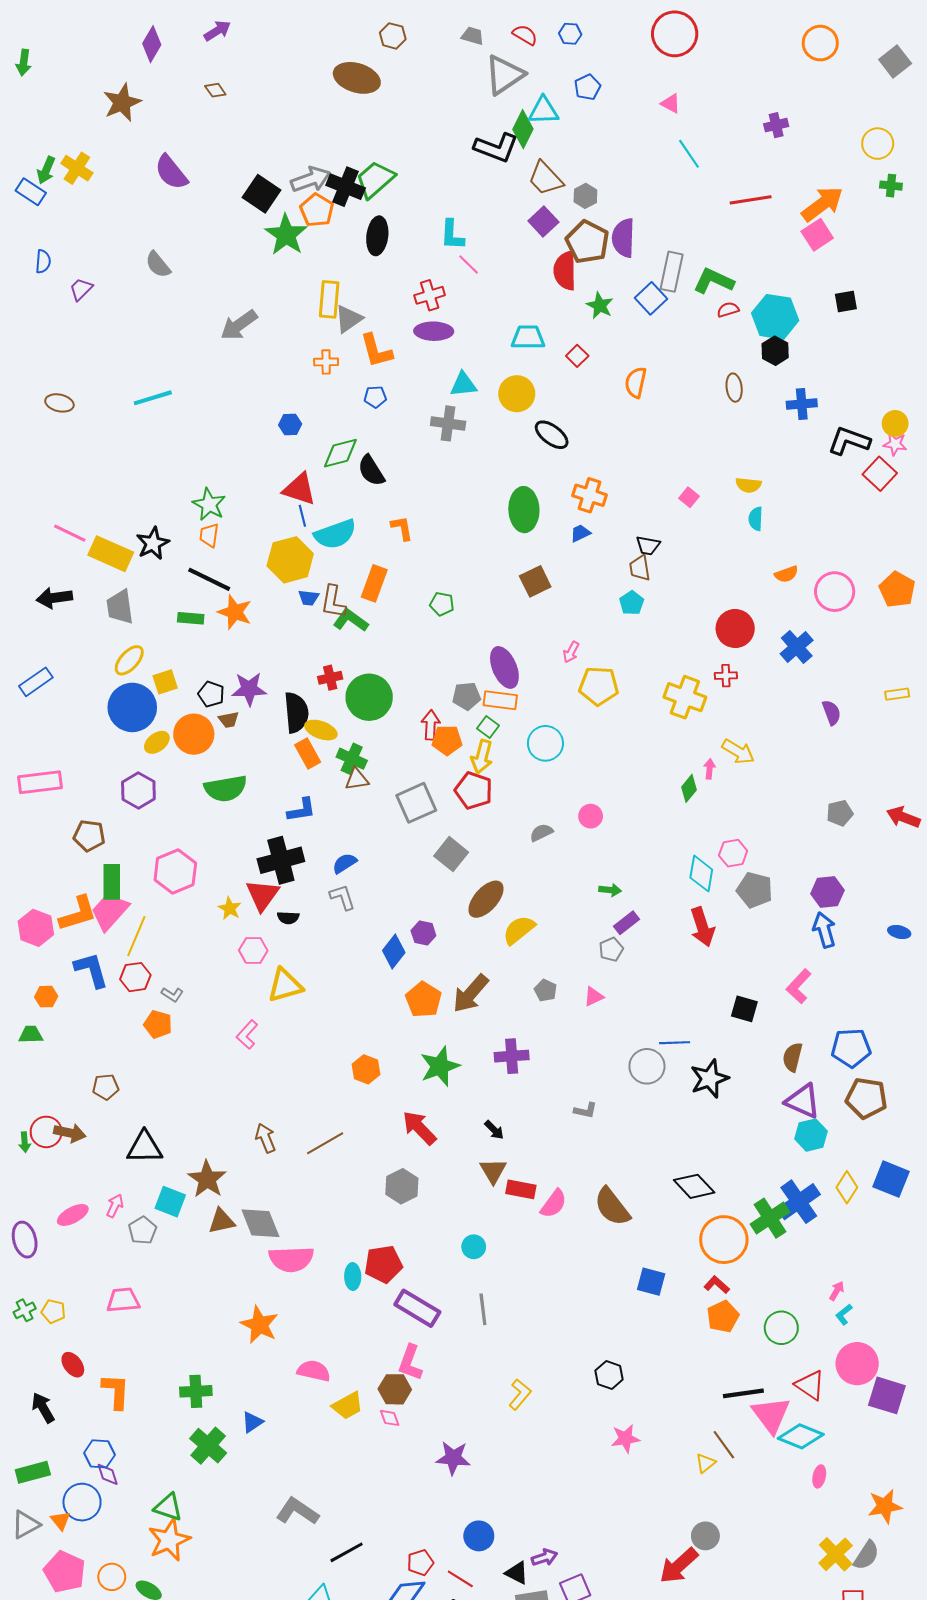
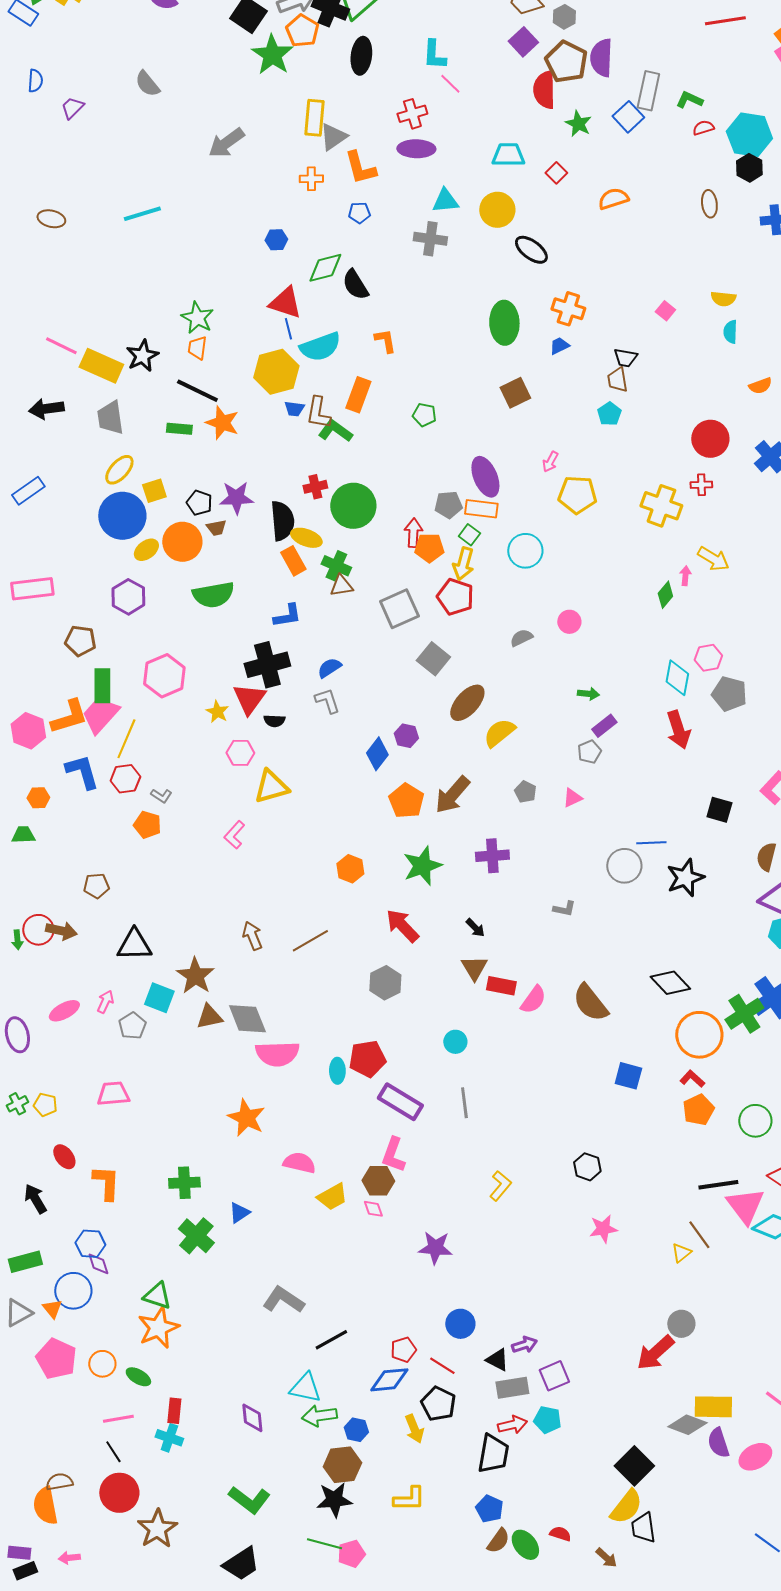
green L-shape: (714, 281) -> (689, 100), size x0.7
orange semicircle: (636, 382) -> (613, 199), turned 60

